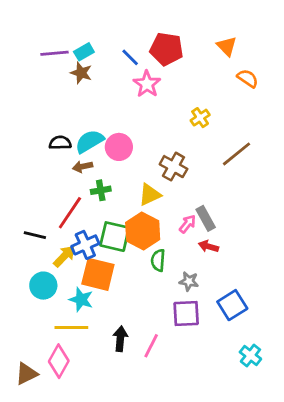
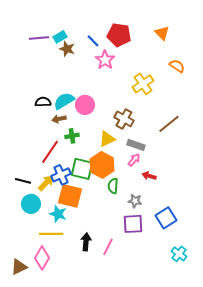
brown star: (81, 73) -> (67, 49), moved
orange semicircle: (248, 78) -> (177, 66), moved
yellow cross: (200, 118) -> (143, 84), size x1.5
brown line: (236, 154) -> (169, 124), moved
gray rectangle: (206, 218) -> (136, 145), moved, turned -42
black line: (35, 235) -> (23, 181), moved

